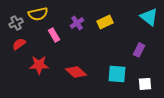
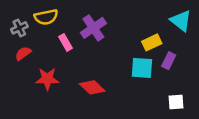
yellow rectangle: (105, 22) -> (152, 42), moved
purple cross: (77, 23) -> (93, 28), size x1.5
cyan square: (117, 74) -> (142, 68), moved

